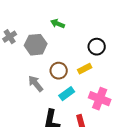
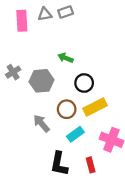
black circle: (97, 47) -> (84, 83), moved
yellow rectangle: (85, 69) -> (95, 107), size x1.5

